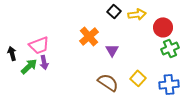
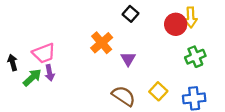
yellow arrow: (137, 14) -> (191, 17), moved, turned 96
red circle: (163, 27) -> (176, 24), moved

